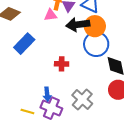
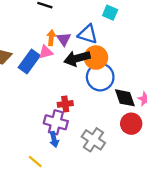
blue rectangle: (24, 44) -> (29, 61), moved
purple cross: (51, 108) -> (56, 122), moved
yellow line: (27, 112) -> (35, 162), turned 32

